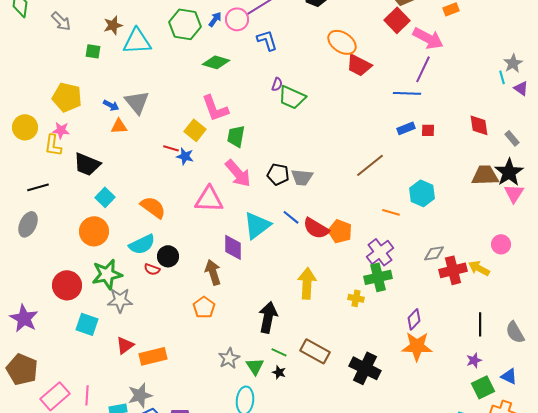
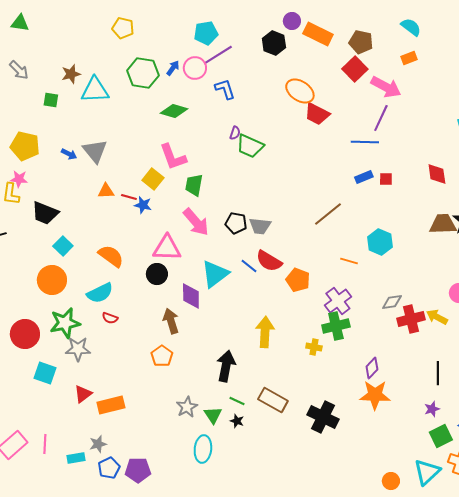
orange triangle: (119, 126) -> (106, 191), moved
red semicircle: (316, 228) -> (269, 261), moved
black circle: (168, 256) -> (157, 274), moved
gray star: (140, 395) -> (98, 444), size x0.7

